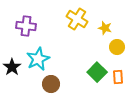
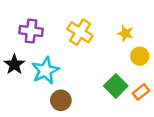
yellow cross: (77, 19) -> (80, 32), moved
black star: (12, 67) -> (14, 64), moved
orange rectangle: (118, 77) -> (141, 92), turned 56

